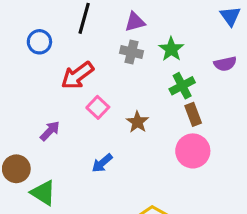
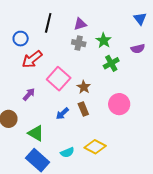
red arrow: (77, 75) -> (32, 59), moved
pink square: (98, 107) -> (59, 79), size x1.6
brown rectangle: (193, 114) -> (83, 109), moved
green triangle: (43, 193) -> (36, 133), moved

